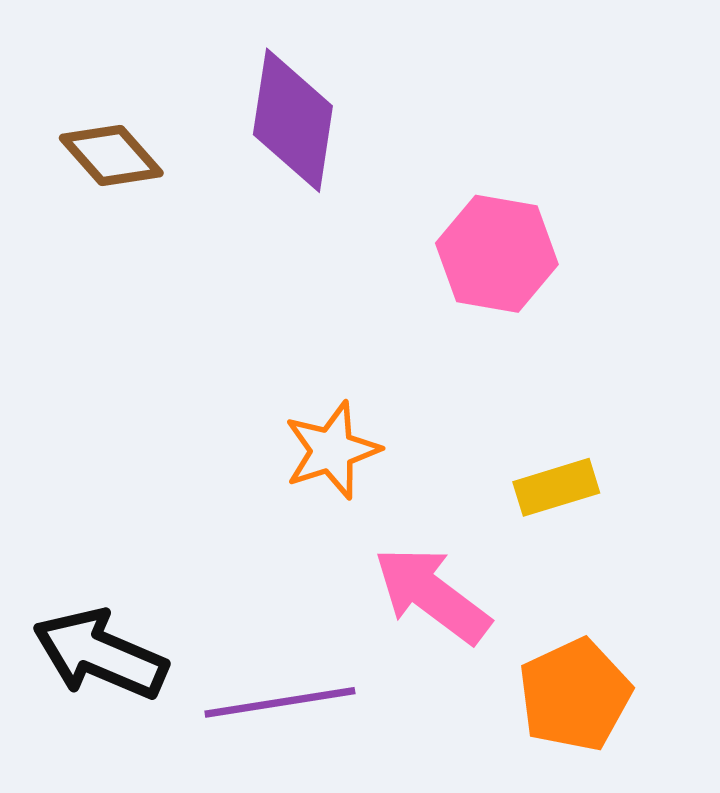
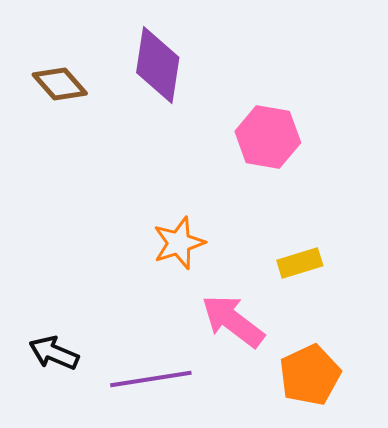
black arrow: (100, 654) -> (54, 353), size x0.7

